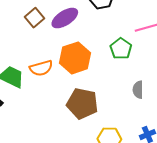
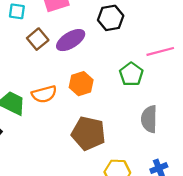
orange hexagon: (75, 58) -> (81, 84), size x0.7
gray semicircle: (138, 90) -> (149, 119), size x1.4

